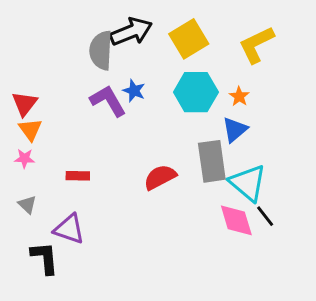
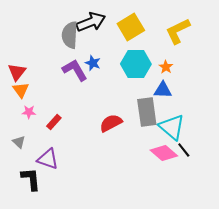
blue triangle: (235, 130) -> (163, 90), turned 42
pink star: (24, 158) -> (29, 112), moved
red rectangle: (78, 176) -> (54, 122), turned -49
pink diamond: (236, 220) -> (164, 153), turned -32

